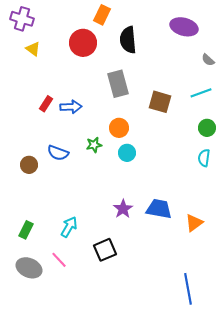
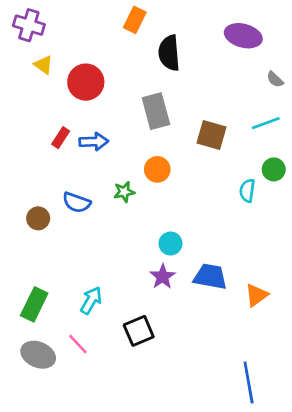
red circle: (83, 43) -> (86, 82), moved
cyan circle: (127, 153) -> (170, 244), moved
cyan semicircle: (204, 158) -> (247, 191), moved
green rectangle: (26, 230) -> (34, 304), size x1.4

